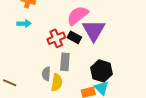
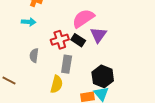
purple triangle: (94, 30) -> (98, 35), size x0.7
gray semicircle: (46, 74) -> (34, 55), moved

